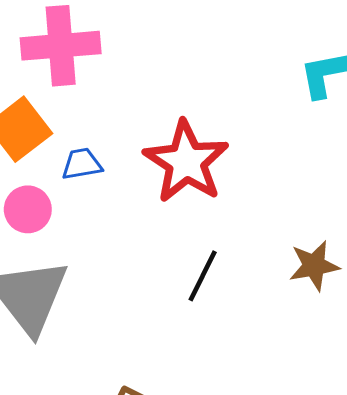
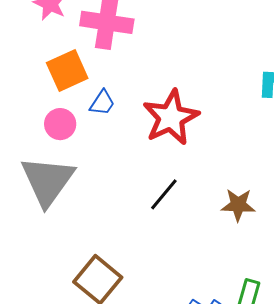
blue trapezoid: (82, 164) -> (102, 103), turned 120

